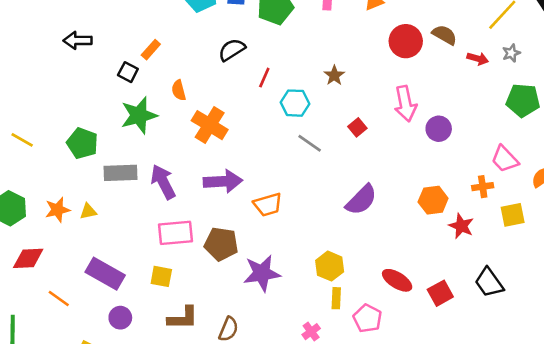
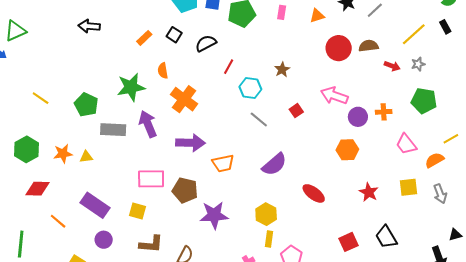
brown semicircle: (445, 35) -> (369, 46), turned -42
black square: (128, 72) -> (174, 35), moved
pink arrow: (405, 104) -> (334, 96), turned 116
purple arrow: (163, 182) -> (148, 124), moved
orange cross: (483, 187) -> (384, 112), moved
purple semicircle: (361, 200) -> (274, 164), moved
orange hexagon: (433, 200) -> (347, 150), moved
red ellipse: (397, 280) -> (314, 193), moved

